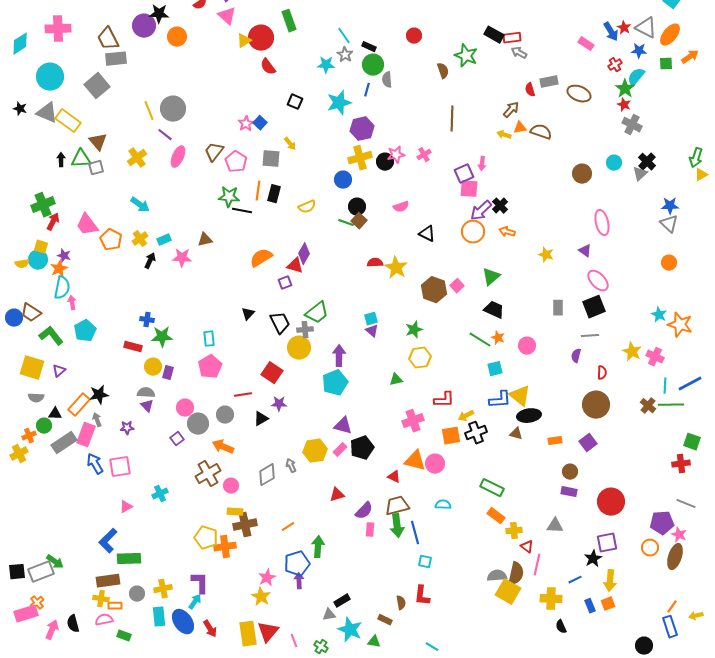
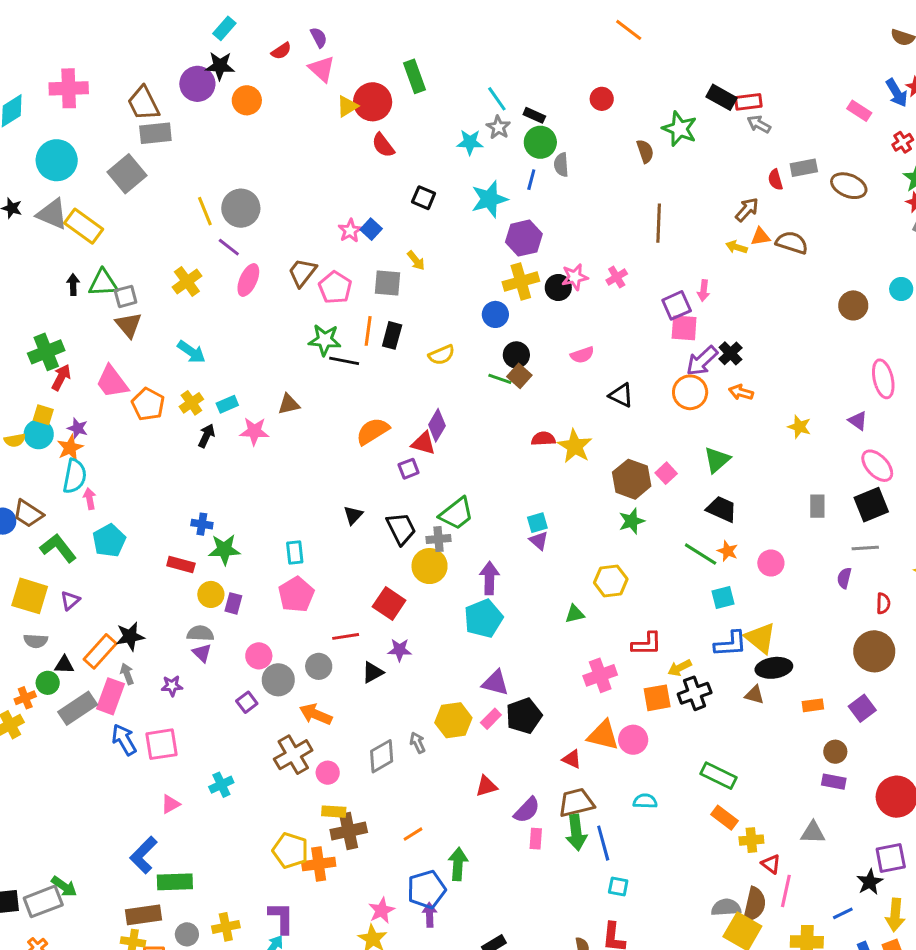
brown triangle: (98, 142) -> (129, 325), moved
green star: (414, 330) -> (632, 521), moved

